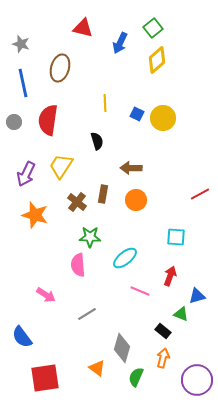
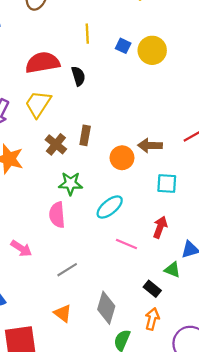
red semicircle: (48, 120) -> (43, 63), moved, turned 72
brown arrow: (131, 168) -> (150, 145), moved
orange circle: (136, 200) -> (122, 158), moved
orange triangle: (97, 368) -> (63, 313), moved

